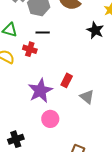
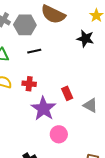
red cross: (30, 49) -> (29, 84), moved
red rectangle: (67, 80) -> (67, 93), turned -40

